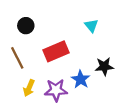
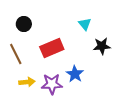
black star: (104, 66) -> (102, 46), moved
yellow arrow: (29, 88) -> (27, 82), turned -119

